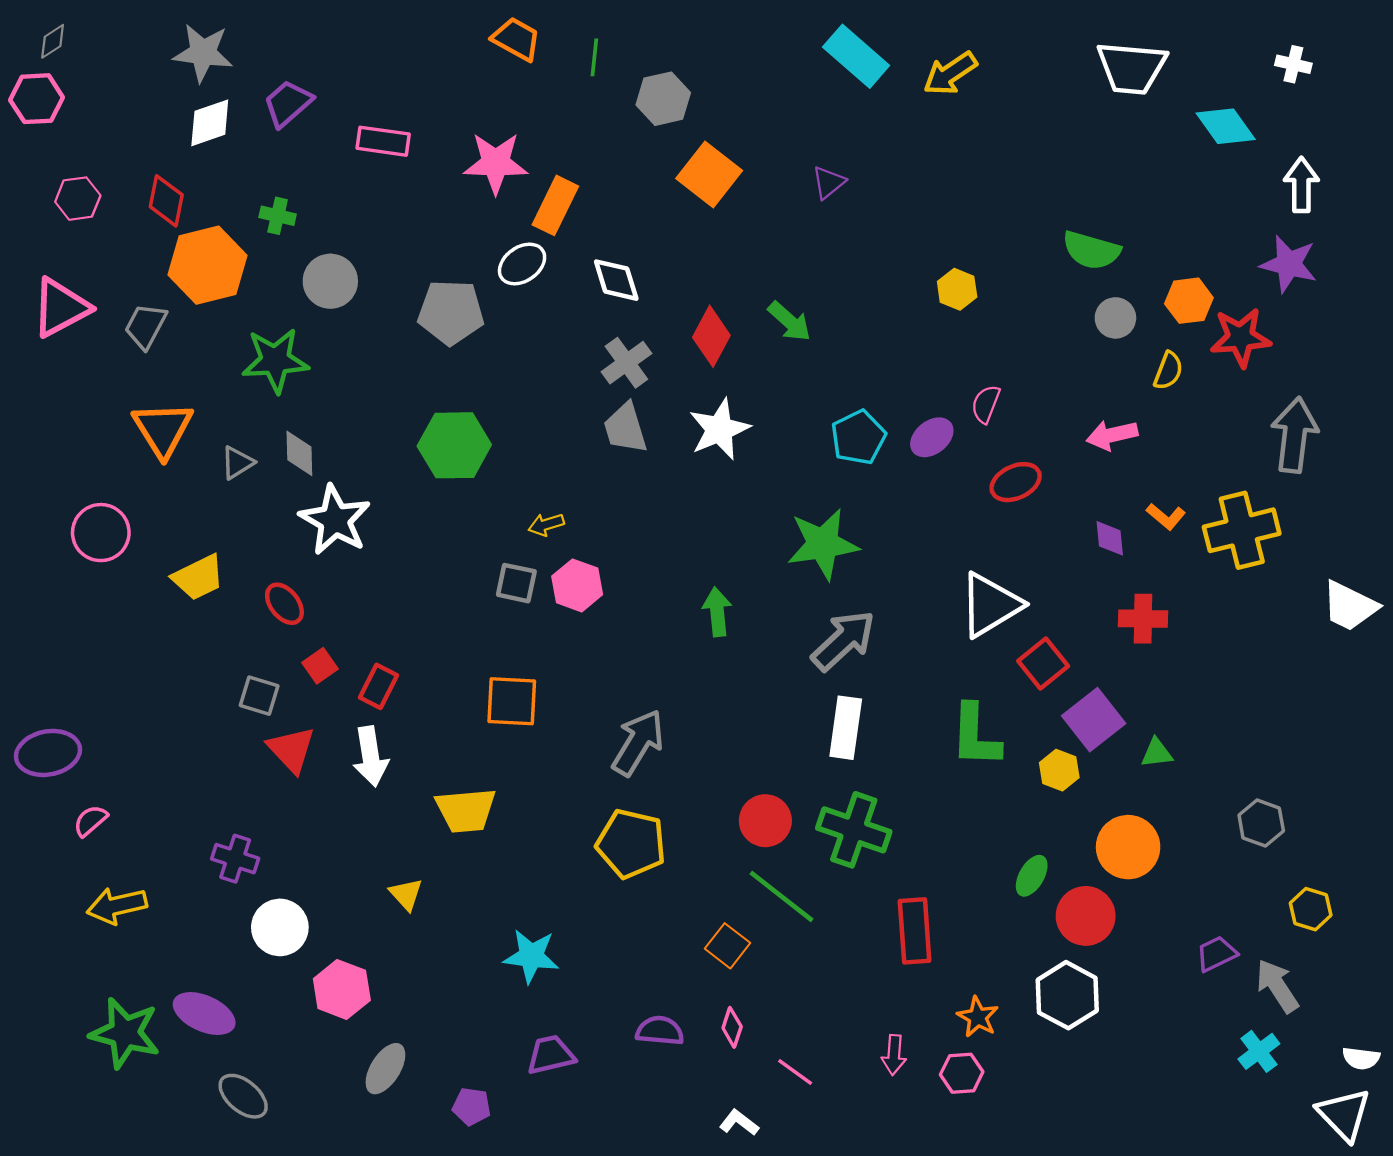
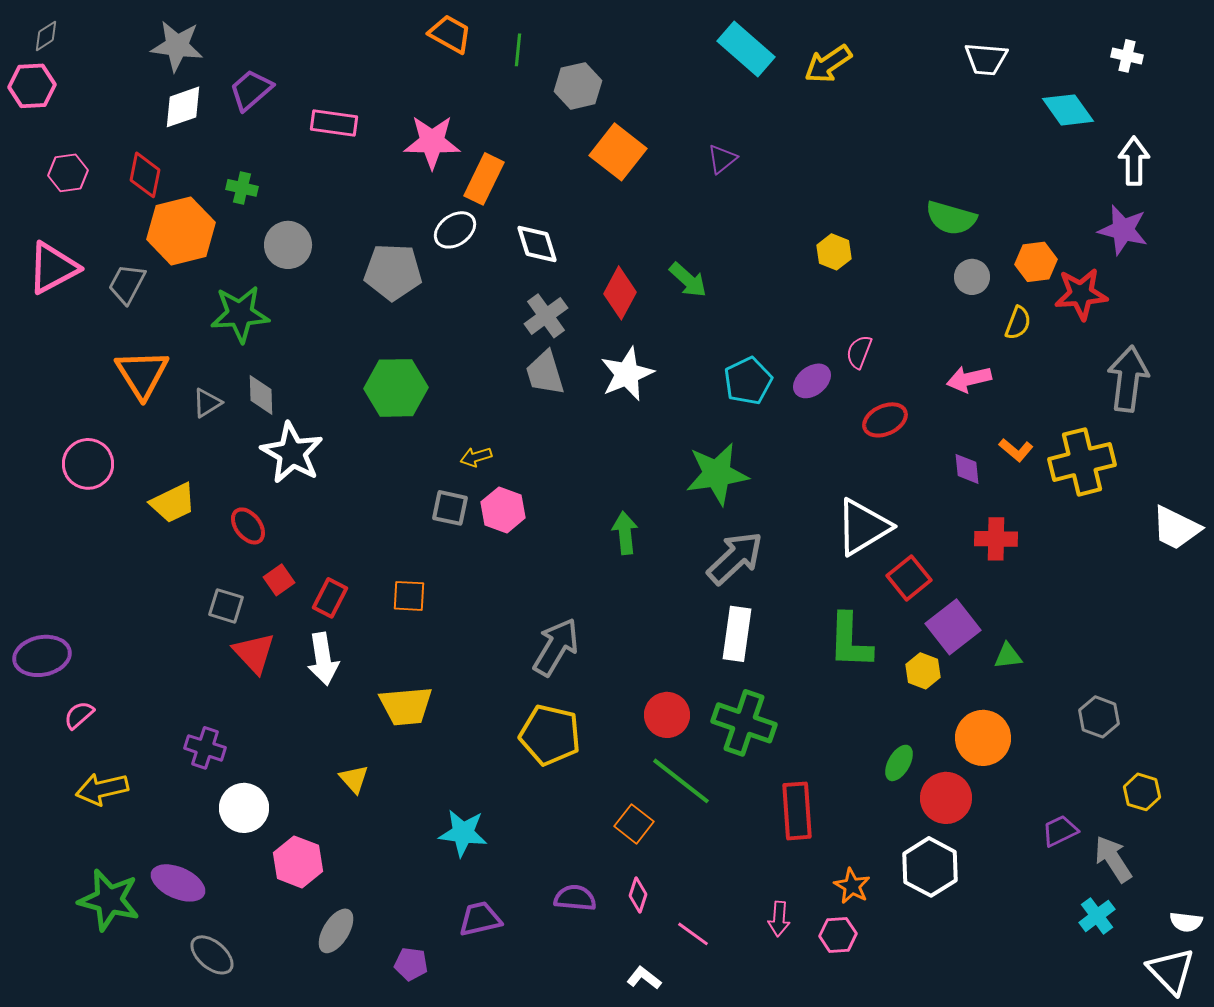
white trapezoid: (1132, 68) -> (986, 59), size x0.7
orange square: (512, 701) -> (409, 596), moved, size x0.7

